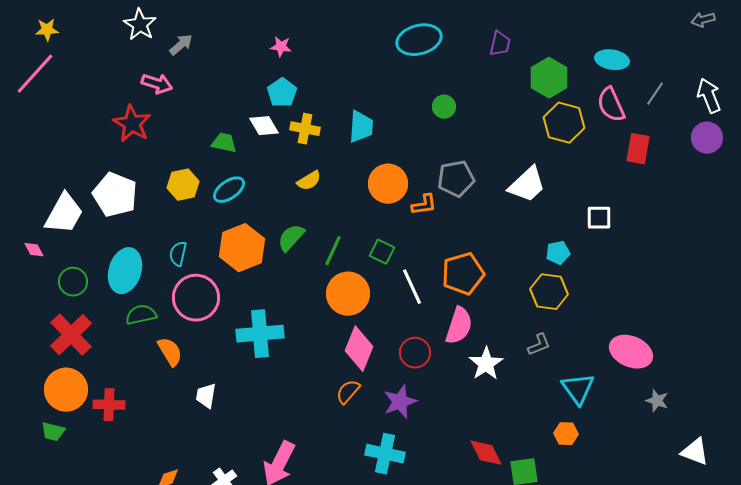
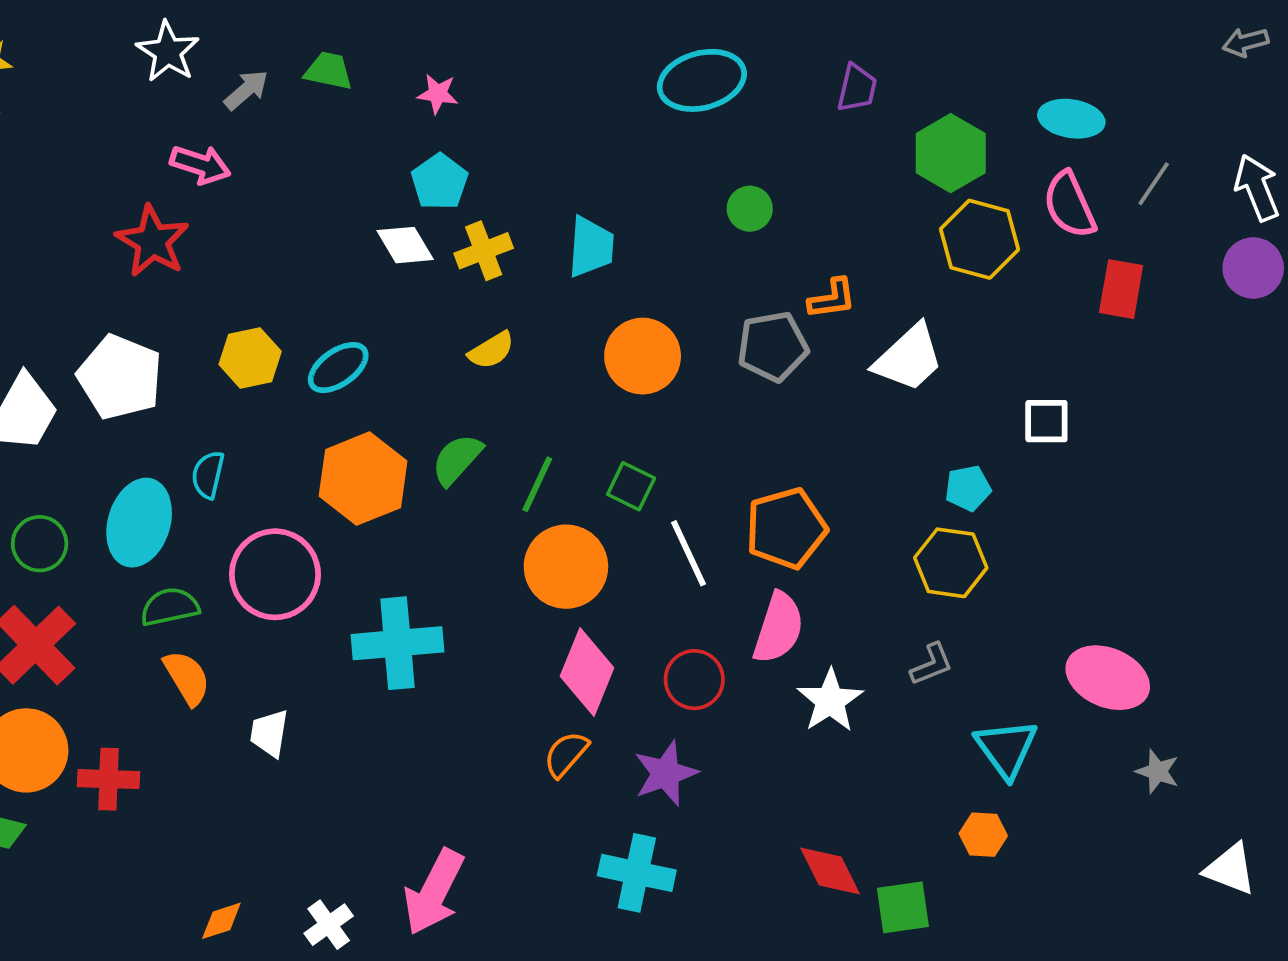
yellow cross: (305, 129) -> (484, 251), turned -32
green trapezoid: (224, 143) -> (329, 71), moved
orange L-shape: (424, 205) -> (832, 299), moved
cyan semicircle: (178, 254) -> (208, 475), moved
orange semicircle: (170, 352) -> (187, 678), moved
white trapezoid: (206, 396) -> (269, 733), moved

